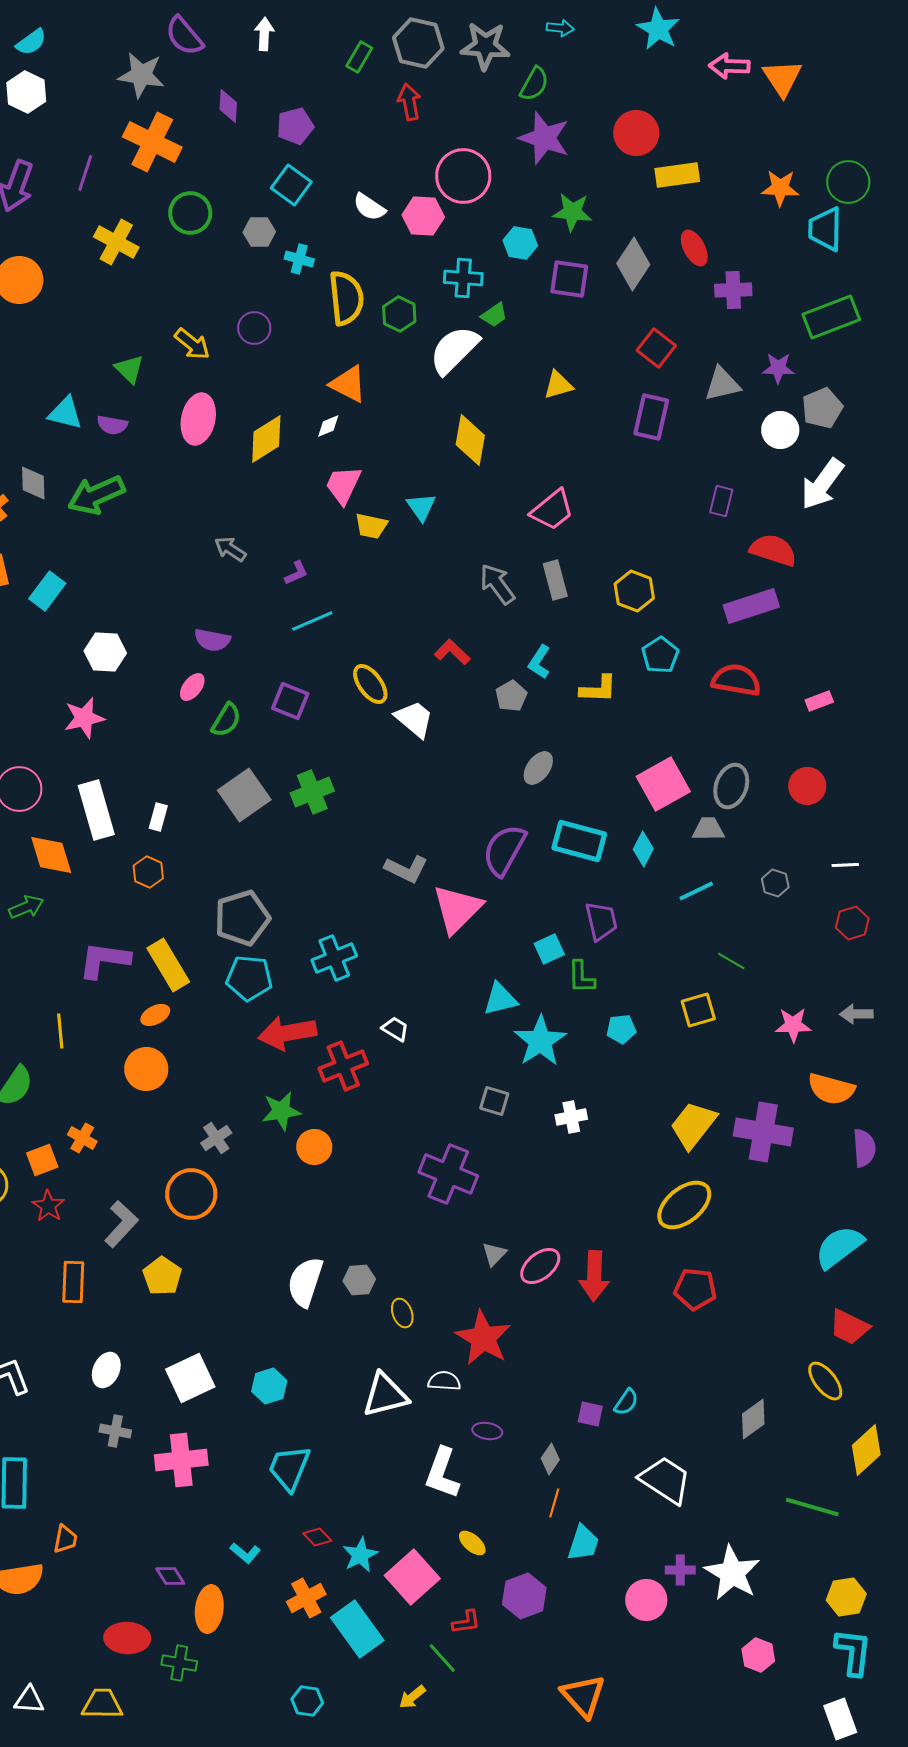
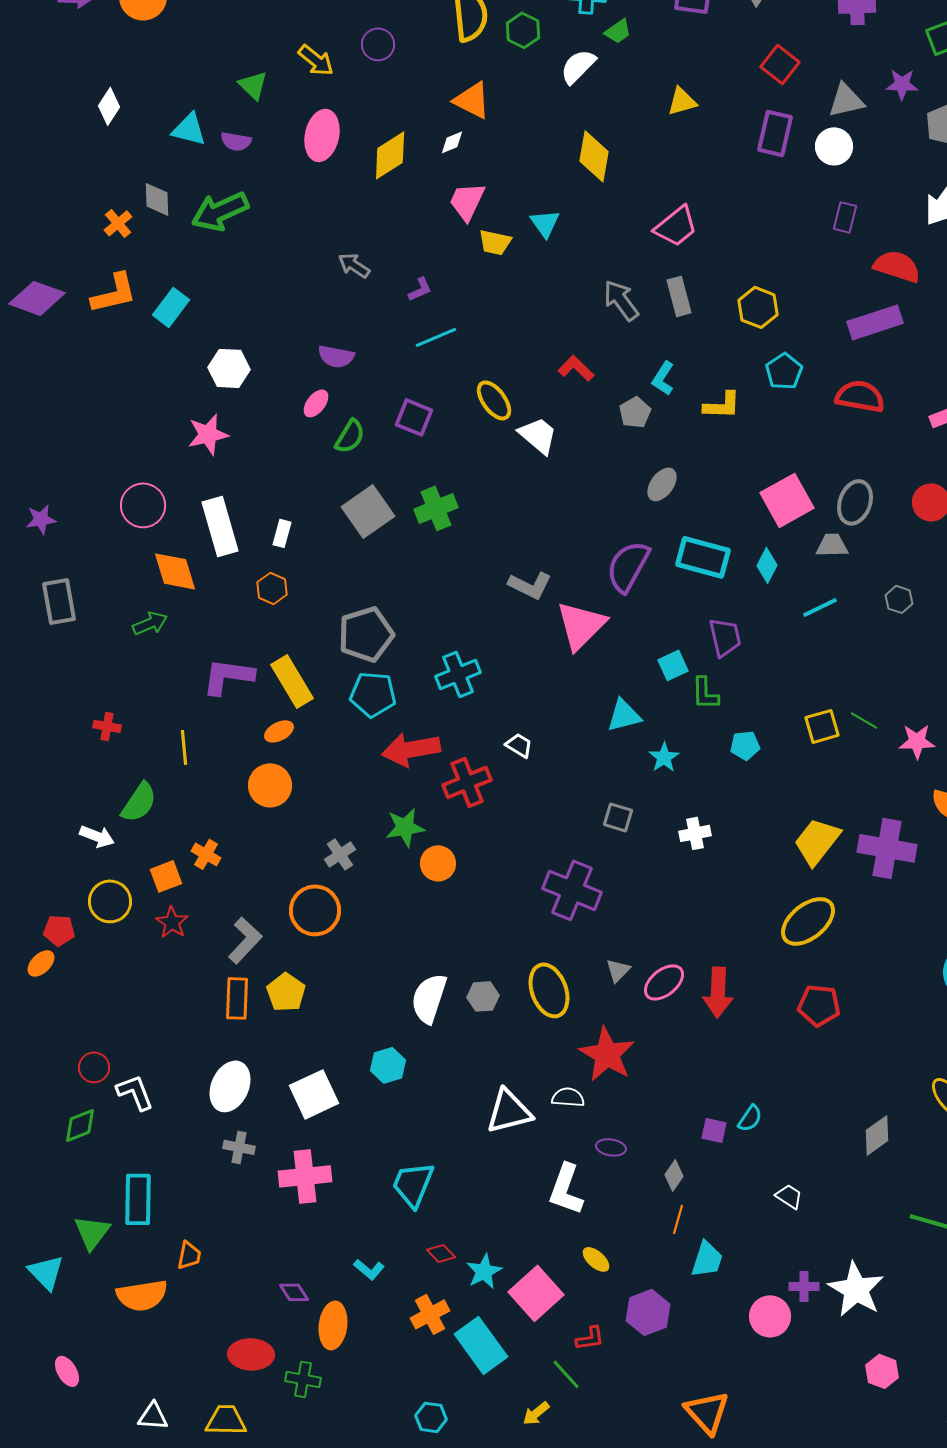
white semicircle: (454, 350) -> (578, 66), size x0.7
white circle: (780, 430) -> (834, 146), moved
green line: (731, 961) -> (864, 720), moved
cyan star: (540, 1041) -> (664, 757), size x0.6
orange rectangle: (73, 1282) -> (237, 998), moved
yellow ellipse: (402, 1313) -> (549, 990), moved, size x1.8
white ellipse: (106, 1370) -> (230, 1086), size x1.4
cyan hexagon: (269, 1386) -> (388, 1065), moved
white trapezoid: (665, 1480) -> (789, 1196), size x0.5

